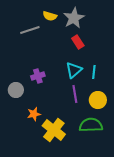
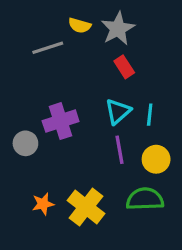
purple cross: (38, 76) -> (61, 121), size x1.5
orange star: (34, 114) -> (43, 204), moved

